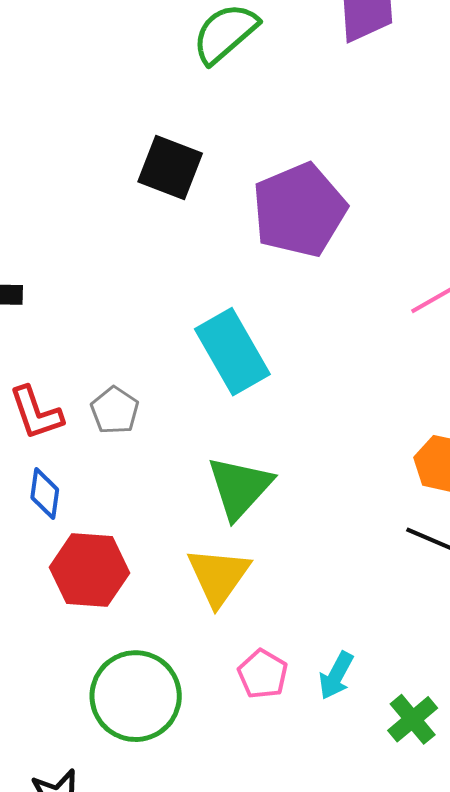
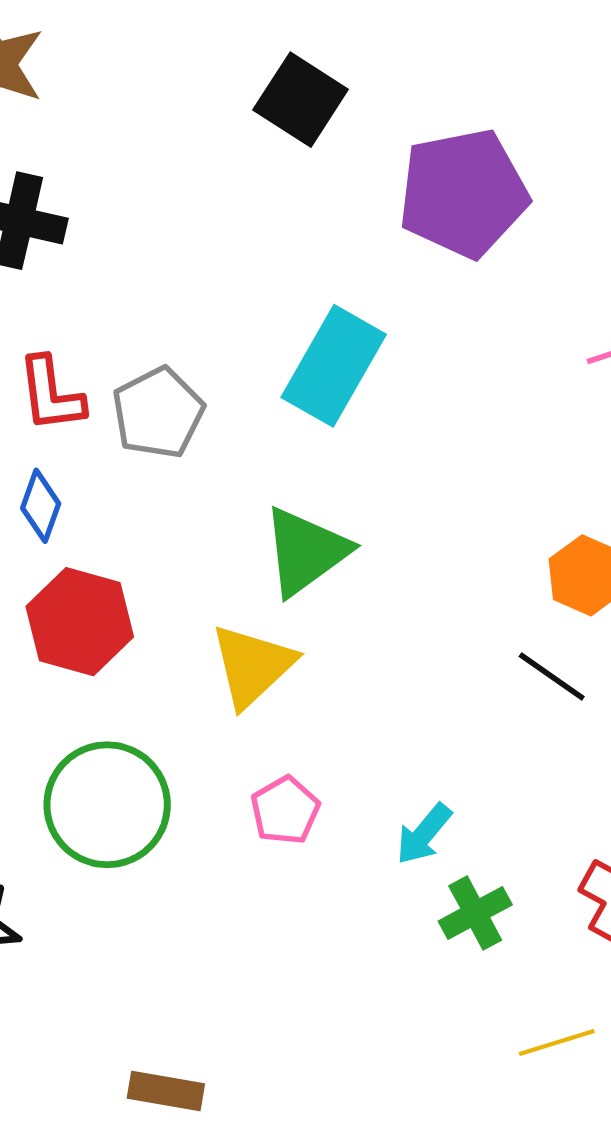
cyan rectangle: (232, 352) -> (334, 366), turned 48
gray pentagon: (115, 410) -> (158, 413), size x1.4
cyan arrow: (336, 676) -> (424, 834), moved

